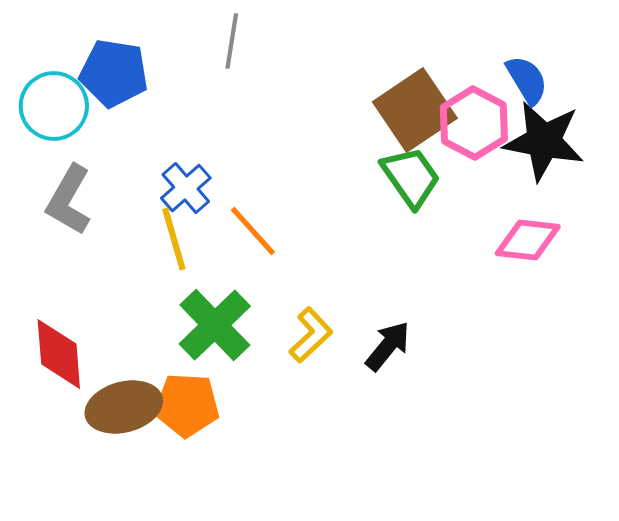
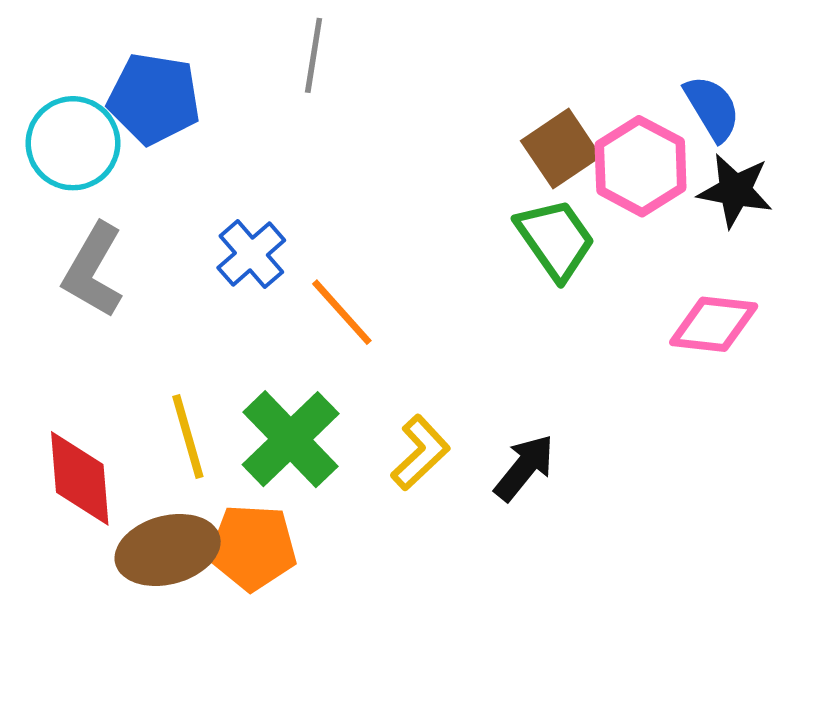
brown square: (415, 110) -> (561, 149), size x0.7
black star: (544, 141) -> (735, 191), size x0.7
yellow line: (174, 239) -> (188, 436), moved

